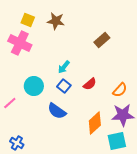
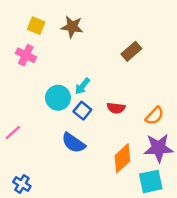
pink cross: (20, 43) -> (26, 55), size x0.7
red semicircle: (90, 84) -> (116, 108), turned 48
cyan circle: (34, 86) -> (58, 98), moved

